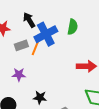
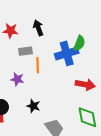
blue cross: (46, 34) -> (67, 53), moved
orange line: (36, 48) -> (38, 65), moved, turned -35

